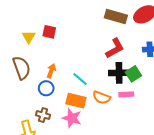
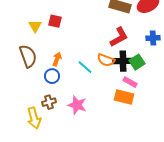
pink rectangle: (126, 94) -> (130, 82), turned 32
orange semicircle: (102, 98) -> (106, 60), moved
orange rectangle: (76, 101) -> (124, 97), moved
brown cross: (43, 115) -> (49, 102), turned -32

